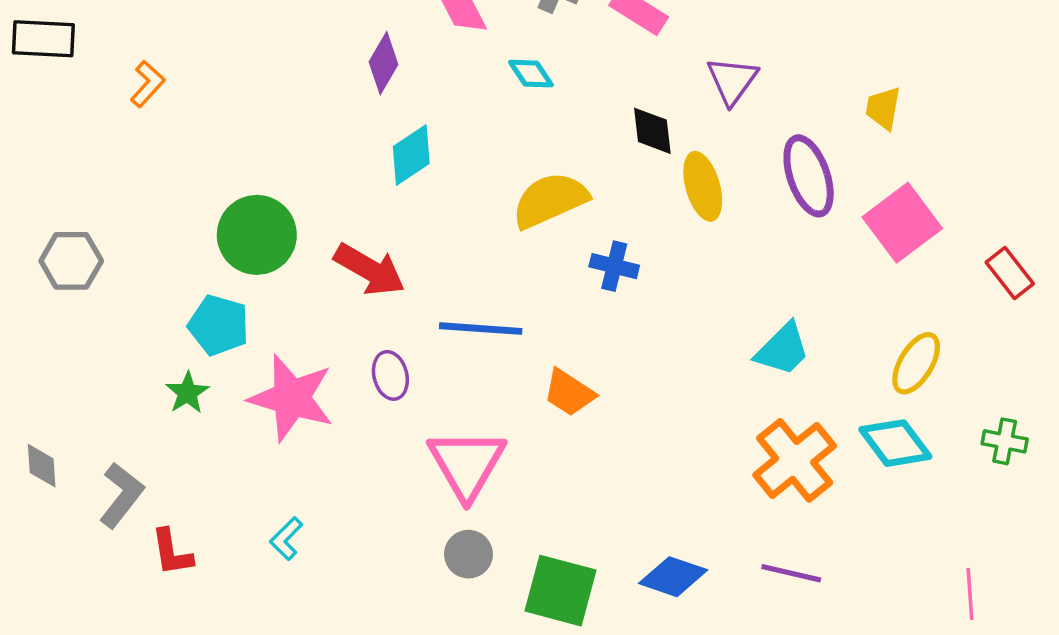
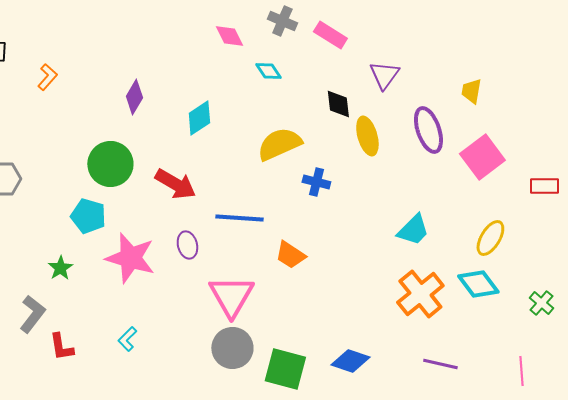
purple diamond: (383, 63) -> (134, 97), moved
red rectangle: (1010, 273) -> (544, 186), turned -52
green star: (187, 393) -> (60, 268), moved
green cross: (1005, 441) -> (541, 303), moved, turned 30
gray circle: (468, 554) -> (232, 348), size x1.5
purple line: (791, 573) -> (440, 364), moved

